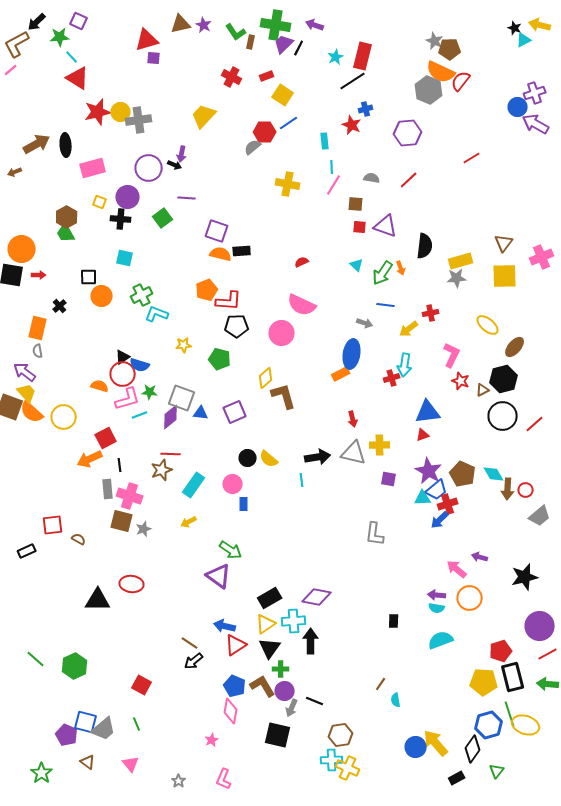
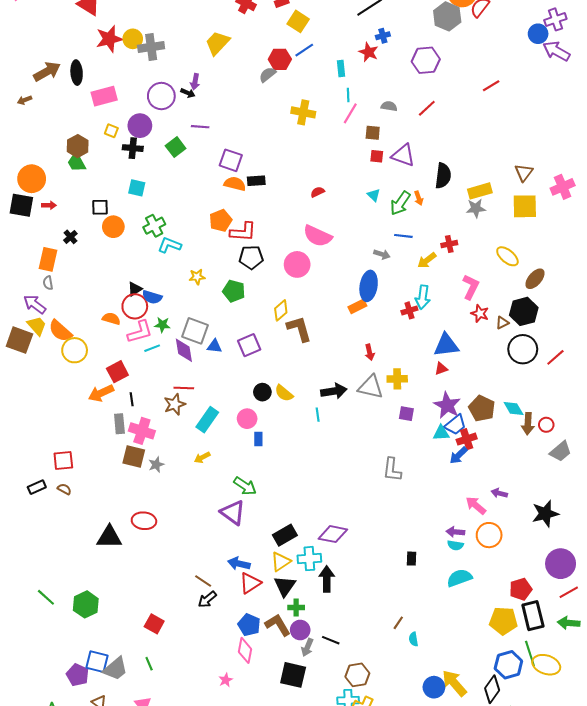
orange semicircle: (32, 412) -> (60, 331), moved
purple diamond: (171, 417) -> (184, 350), turned -60
brown semicircle: (79, 539) -> (64, 489), moved

